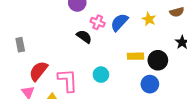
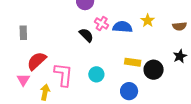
yellow star: (149, 19) -> (148, 21), moved
blue semicircle: (119, 22) -> (122, 27), turned 42
blue circle: (150, 84) -> (129, 91), moved

